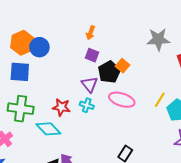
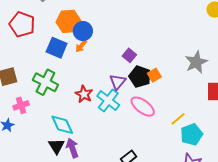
orange arrow: (91, 33) -> (81, 46), moved
gray star: (158, 39) -> (196, 62), turned 30
black pentagon: (109, 72) -> (140, 77), turned 30
cyan cross: (87, 105) -> (108, 100), size x1.6
cyan diamond: (48, 129) -> (62, 125), moved

